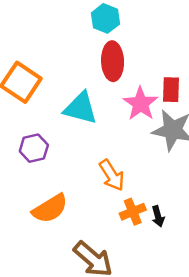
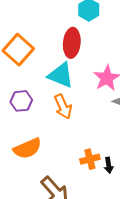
red ellipse: (113, 61) -> (72, 43), moved
orange arrow: (112, 175) -> (63, 106), moved

